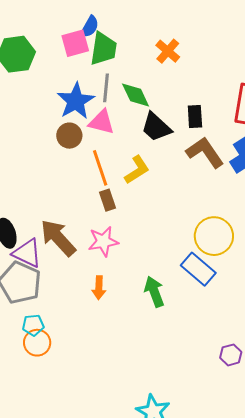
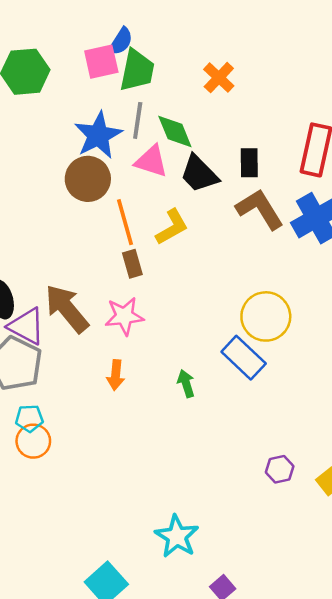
pink triangle: (102, 122) -> (151, 161), moved
brown circle: (69, 136) -> (88, 179), size x1.4
green arrow: (154, 292) -> (186, 384), size x0.7

